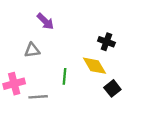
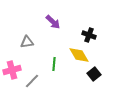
purple arrow: (45, 21) -> (53, 22), moved
gray line: (38, 97) -> (32, 81), turned -42

